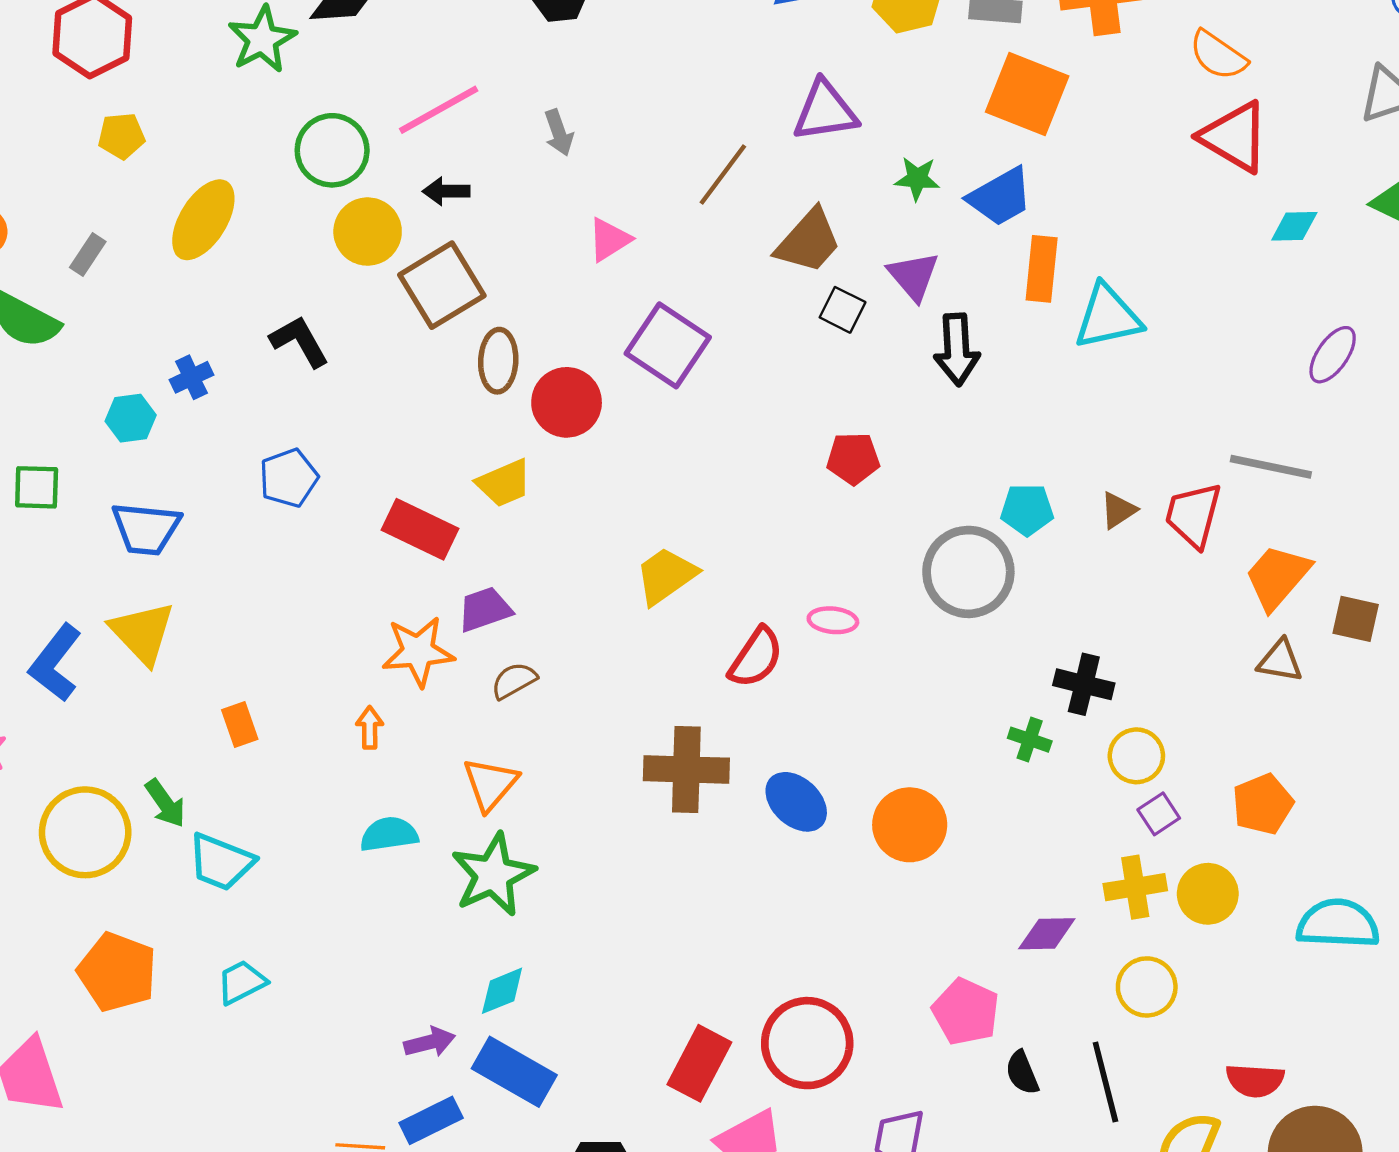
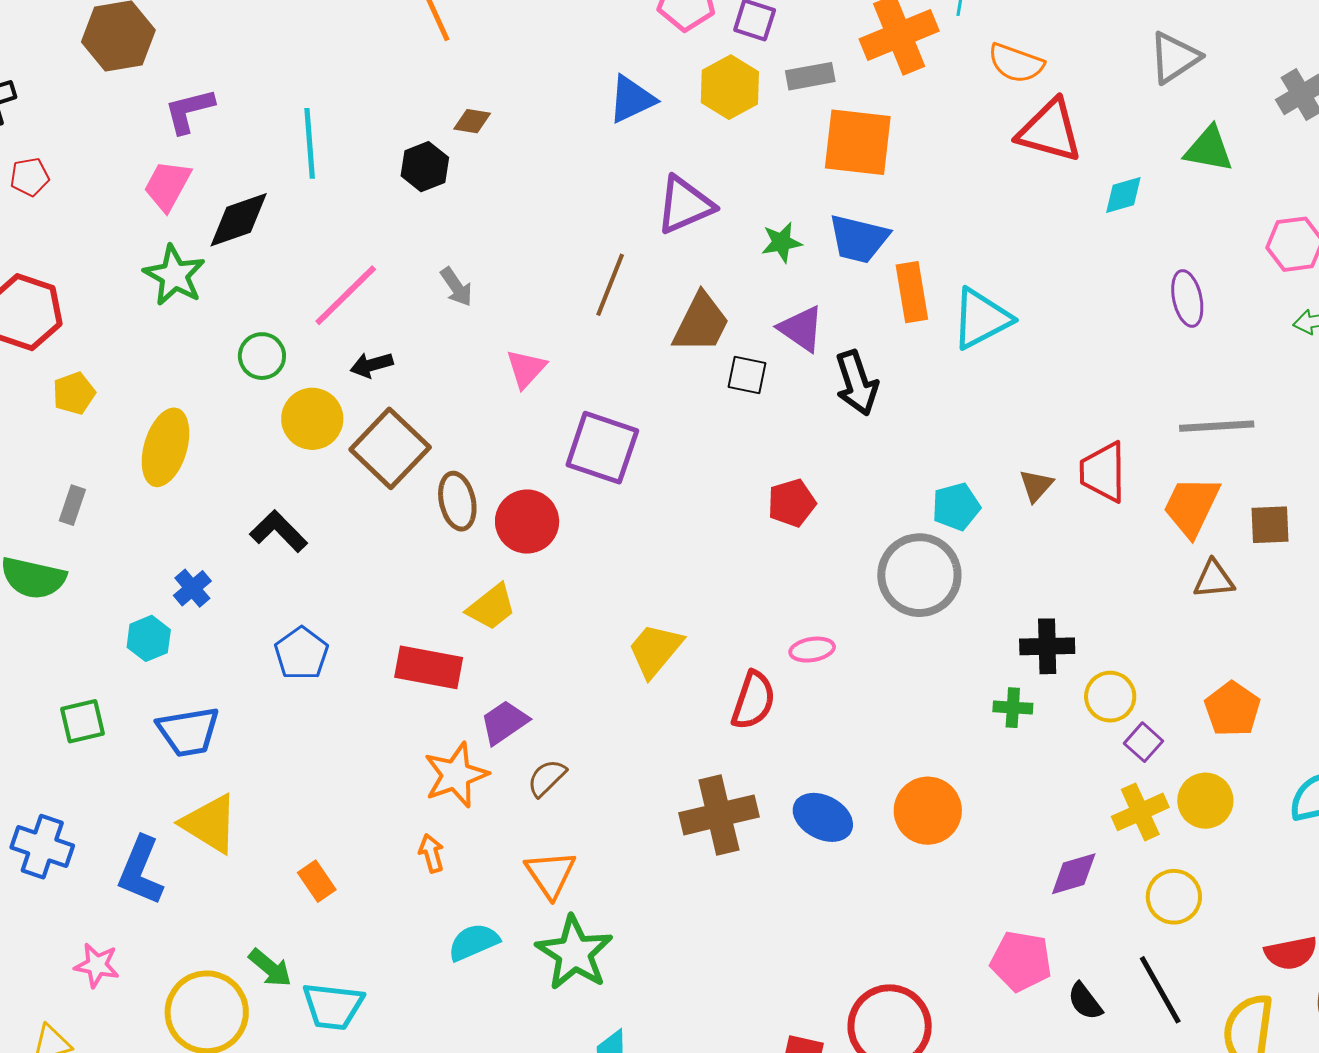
green circle: (332, 150) -> (262, 356), size x0.7
blue trapezoid: (1000, 197) -> (859, 239), turned 58
purple ellipse: (1333, 355) -> (1187, 299), turned -32
gray line: (1271, 467) -> (1217, 426), moved

